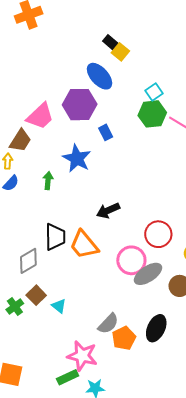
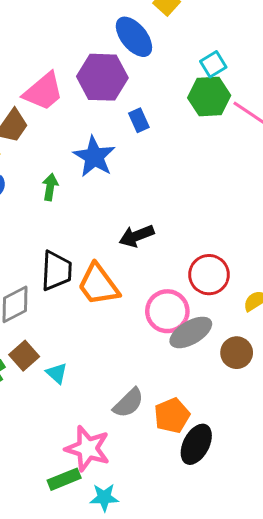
black ellipse: (156, 328) -> (196, 444), moved
orange pentagon: (124, 338) -> (172, 416), moved

